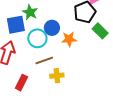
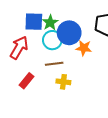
green star: (30, 12) -> (50, 23), moved
blue circle: (52, 28) -> (69, 33), size x1.5

